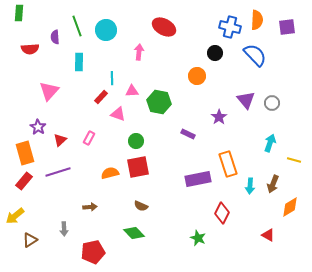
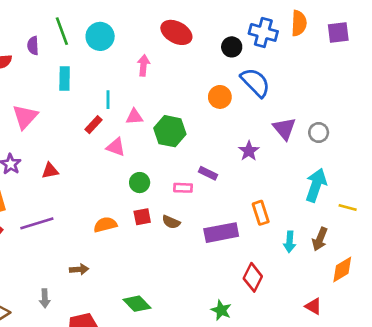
black circle: (215, 53) -> (232, 47), moved
blue semicircle: (255, 55) -> (255, 82), moved
pink rectangle: (89, 138) -> (183, 188), moved, turned 64
red triangle: (60, 140) -> (50, 171), moved, turned 32
cyan arrow: (270, 143) -> (316, 185), size x1.4
orange rectangle: (228, 164) -> (261, 213), size x0.7
red square: (138, 167) -> (142, 217), size x0.6
brown semicircle: (141, 206) -> (171, 222), moved

